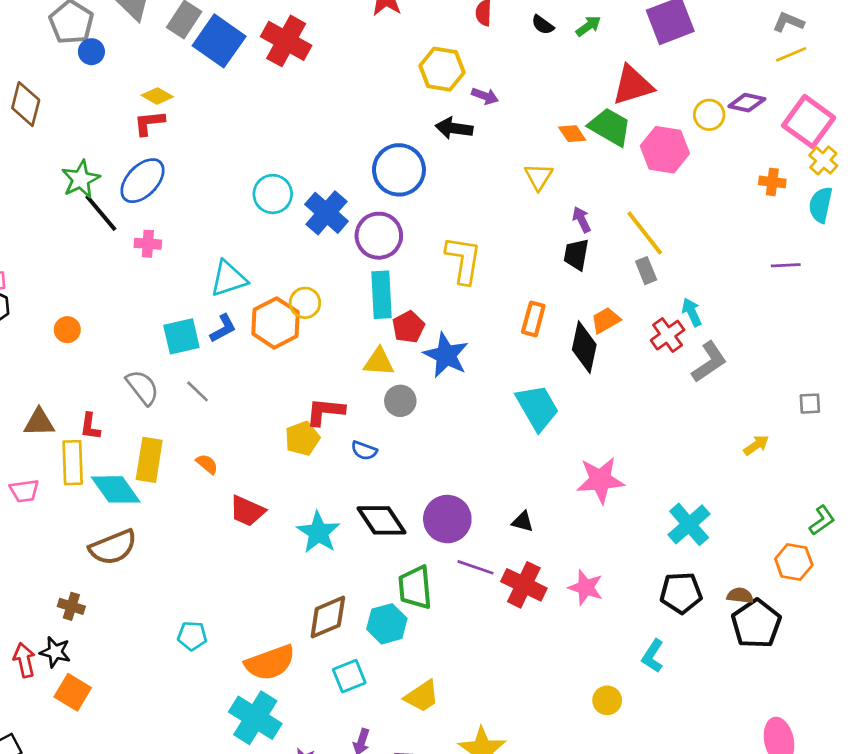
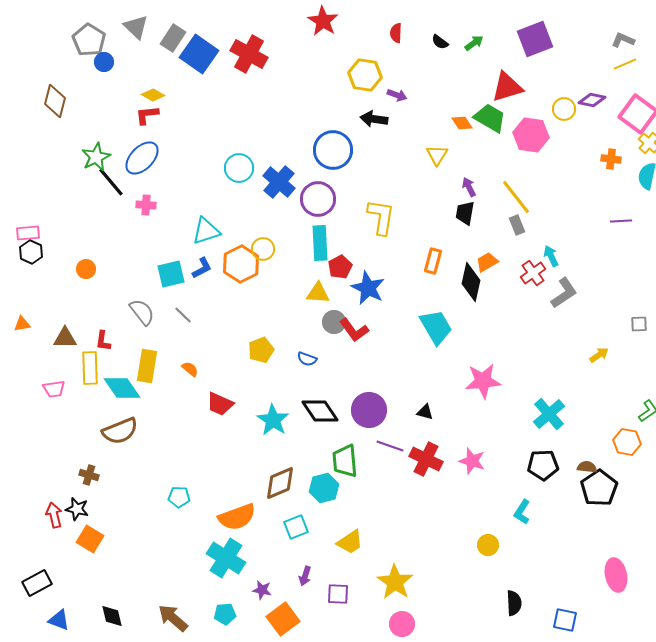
red L-shape: (325, 412) -> (354, 330), moved, turned -132

